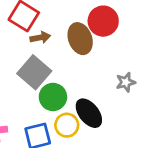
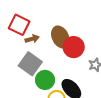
red circle: (103, 21) -> (74, 47), moved

